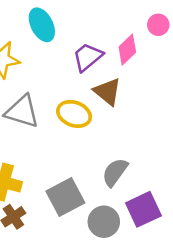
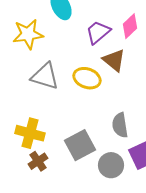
gray semicircle: (115, 172) -> (120, 125), turned -45

